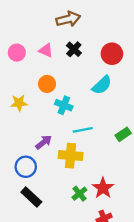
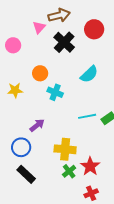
black cross: (74, 49) -> (64, 42), size x1.5
pink triangle: (46, 50) -> (39, 27), moved, turned 48
red circle: (112, 54) -> (94, 29), moved
cyan line: (83, 130) -> (87, 116), moved
yellow cross: (71, 156) -> (65, 149), moved

